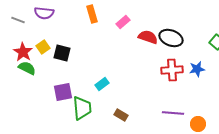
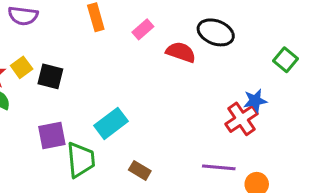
black ellipse: (171, 38) -> (216, 32), moved
red cross: (172, 70) -> (242, 119), moved, turned -30
cyan rectangle: (102, 84) -> (111, 123), size x1.5

